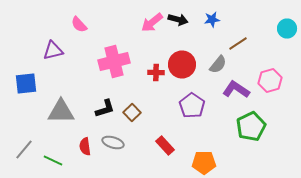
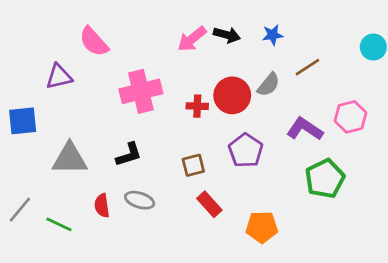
pink semicircle: (79, 24) -> (94, 42), size x1.4
gray semicircle: (218, 64) -> (269, 85), moved
brown square: (132, 112) -> (193, 165), moved, turned 30

